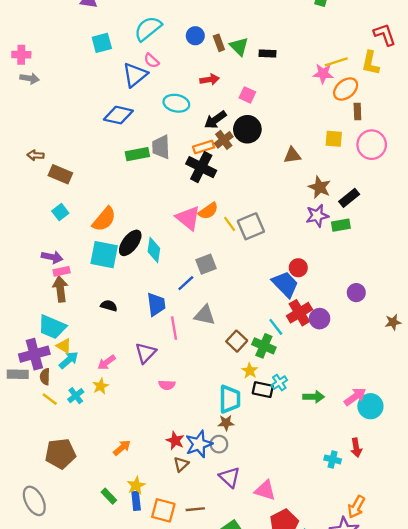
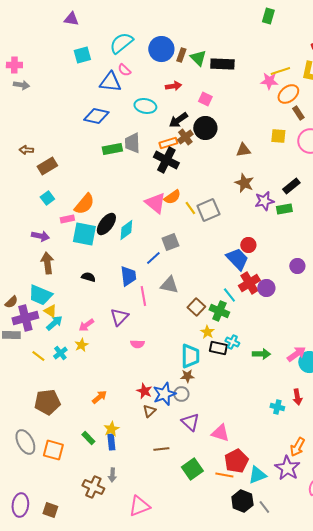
blue circle: (195, 36) -> (161, 49), size x1.6
brown rectangle: (219, 43) -> (181, 55), turned 40
black rectangle: (267, 53) -> (222, 64), size x1.6
blue triangle: (135, 75) -> (110, 82), turned 45
brown rectangle: (357, 111) -> (298, 113), turned -32
brown rectangle: (60, 174) -> (47, 166), turned -54
brown star: (320, 187) -> (244, 183), moved
cyan diamond: (154, 250) -> (126, 230), turned 45
pink rectangle: (62, 271) -> (67, 219), moved
brown semicircle: (45, 377) -> (11, 302), moved, turned -136
cyan cross: (279, 383) -> (232, 342), turned -32
orange square: (163, 510) -> (53, 450), moved

